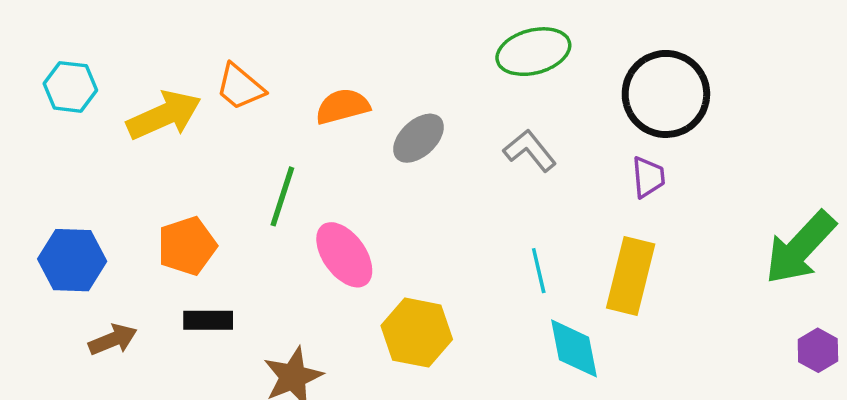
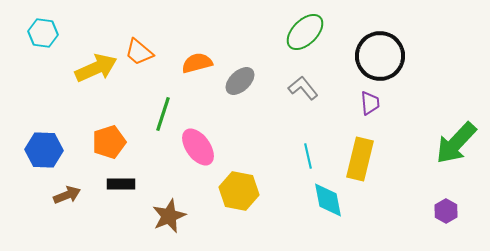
green ellipse: (533, 52) -> (305, 32), turned -30
cyan hexagon: (70, 87) -> (43, 33), moved
purple hexagon: (818, 350) -> (446, 211), moved

